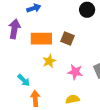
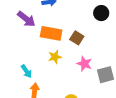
purple arrow: (14, 29) -> (26, 19), turned 108
pink star: (75, 72) -> (84, 64), moved

